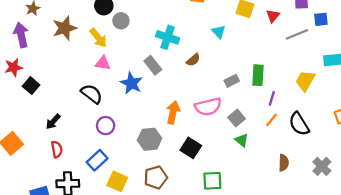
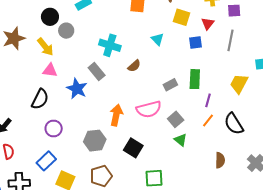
blue square: (321, 19) -> (195, 43), moved
gray line: (297, 34) -> (230, 40), turned -55
black semicircle: (92, 94) -> (40, 99), turned 80

